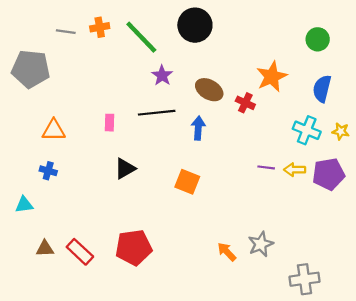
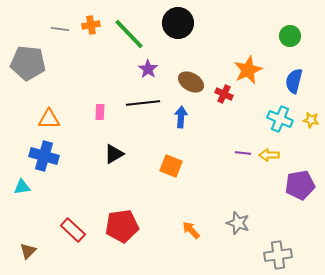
blue cross: (48, 171) -> (44, 156), size x1.8
purple pentagon: (329, 174) -> (300, 185), moved
gray star: (261, 244) -> (238, 223), turned -30
brown triangle: (45, 249) -> (28, 251), moved, turned -42
orange arrow: (227, 252) -> (191, 230), moved

